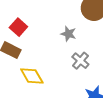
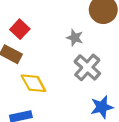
gray cross: (80, 61) -> (87, 67), size x1.4

